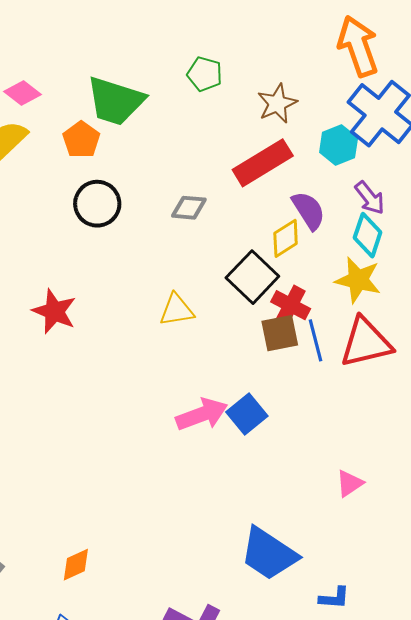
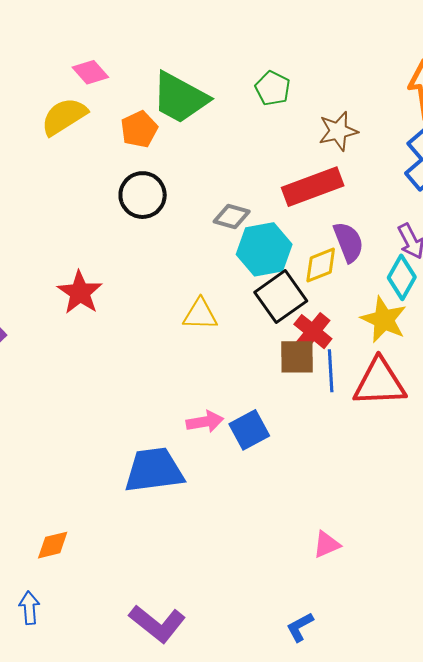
cyan hexagon: (339, 145) -> (264, 249), moved, size x1.4
pink arrow: (202, 414) -> (205, 422), size x0.7
pink triangle: (350, 483) -> (327, 545), moved
blue trapezoid: (269, 554) -> (154, 470), moved, turned 128
blue L-shape: (334, 598) -> (300, 627), turned 136

